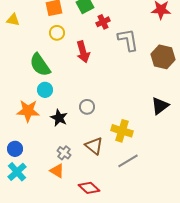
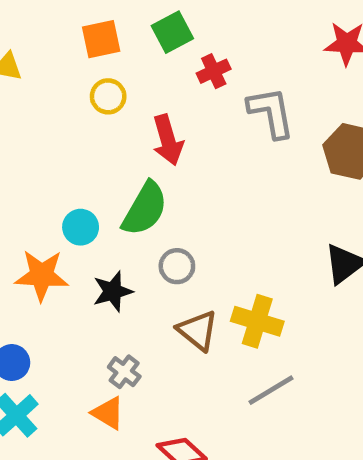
green semicircle: (40, 65) -> (145, 209), moved, turned -115
black star: (59, 118) -> (113, 291), turned 30
brown triangle: (94, 146) -> (198, 330), moved

